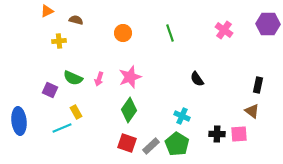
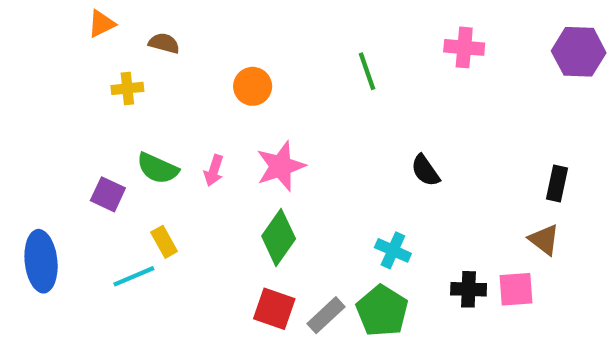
pink cross: (224, 30) -> (464, 47), moved, turned -30
orange circle: (123, 33) -> (253, 86), moved

